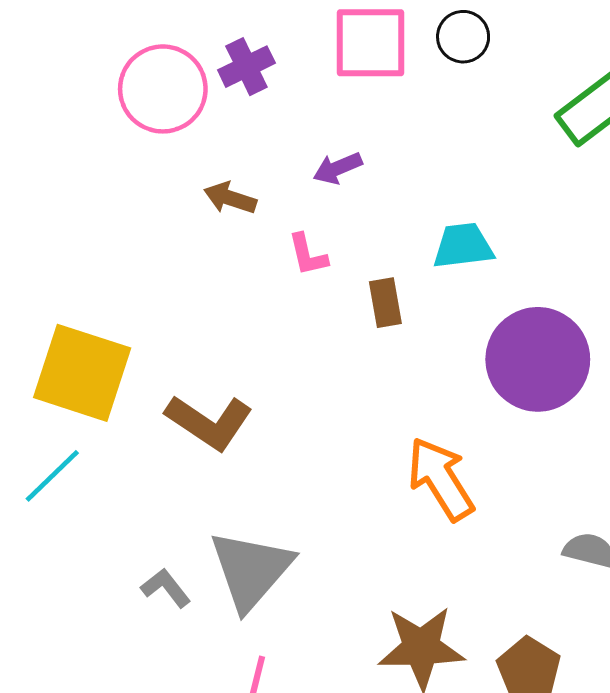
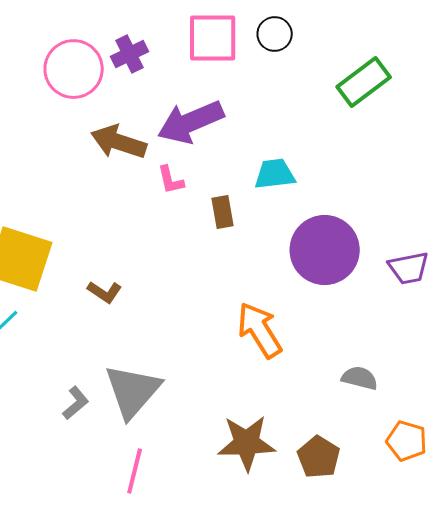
purple arrow: (338, 168) -> (191, 122), size x2.0
brown arrow: (230, 198) -> (119, 142), size x1.6
brown L-shape: (209, 422) -> (105, 292), size x0.6
gray L-shape: (166, 588) -> (76, 403), turned 88

